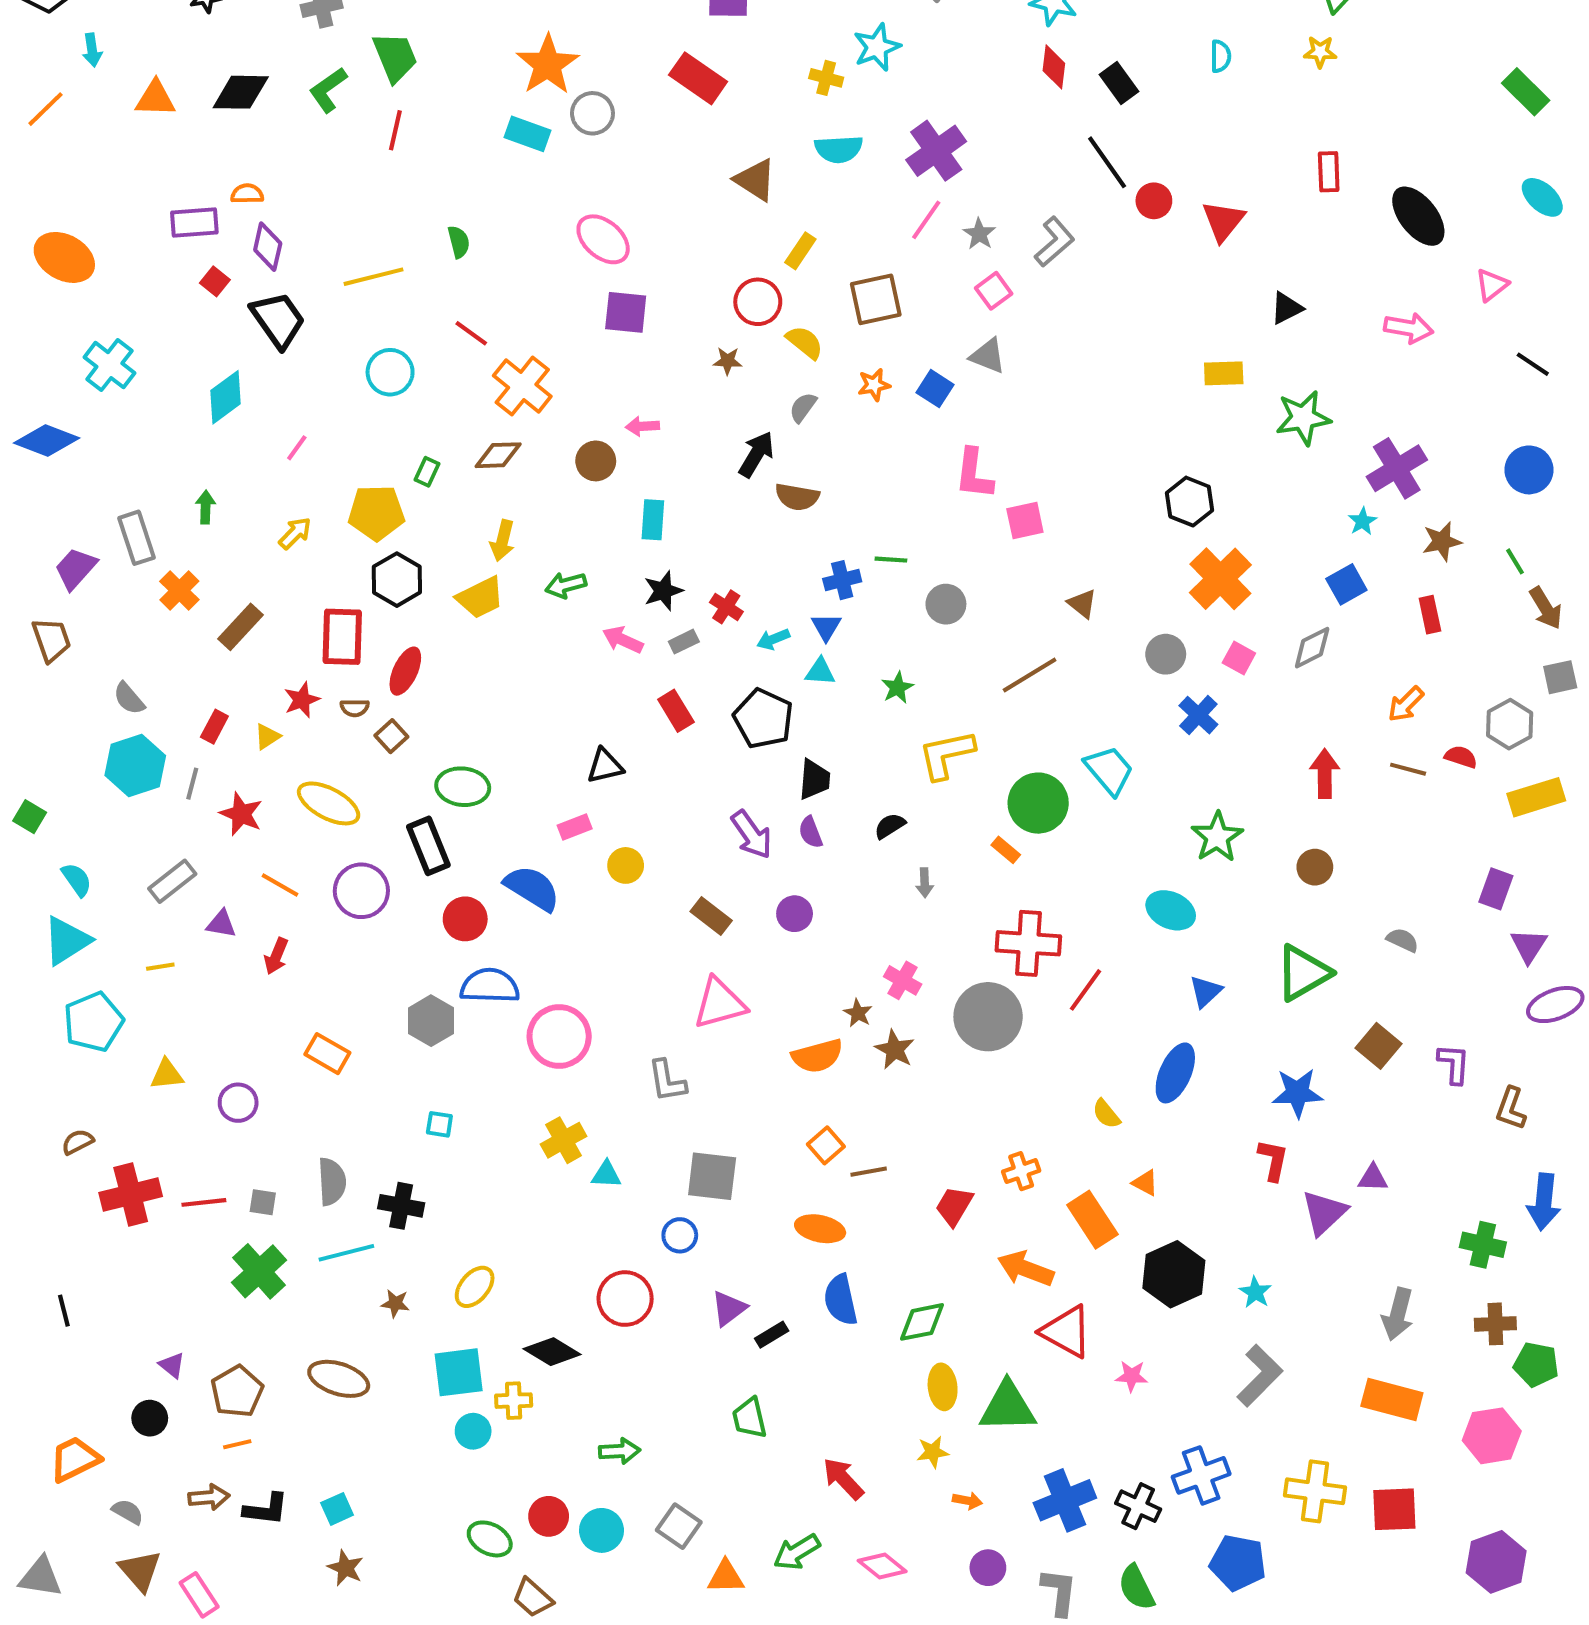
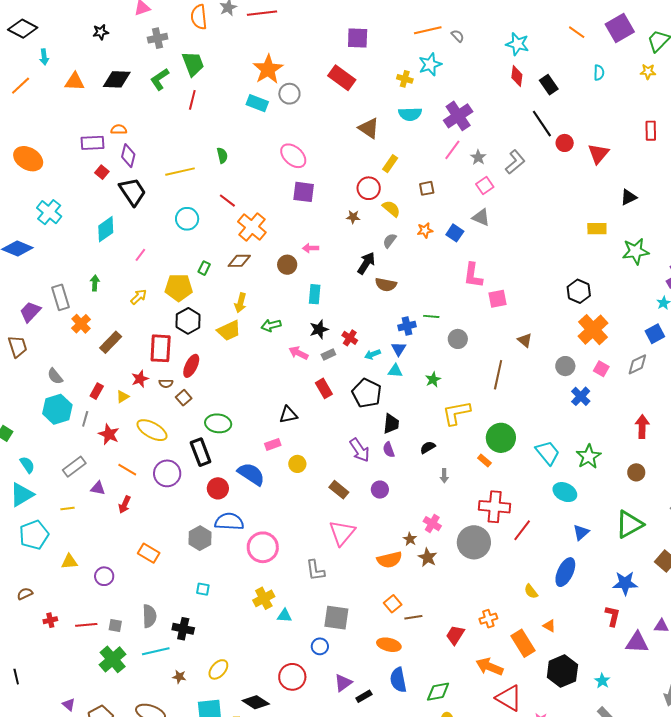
brown square: (876, 299) -> (427, 188), size x0.6
brown line: (1030, 675) -> (498, 375), turned -48
cyan trapezoid: (1109, 770) -> (548, 453), moved
pink triangle: (720, 1003) -> (342, 533), turned -36
red cross: (131, 1195) -> (50, 620), size x0.5
purple triangle: (1324, 1213) -> (637, 642), turned 45

